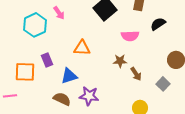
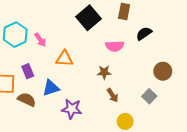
pink arrow: (59, 13) -> (40, 40), moved
brown arrow: (136, 74) -> (113, 95), moved
brown semicircle: (62, 99) -> (27, 99), moved

